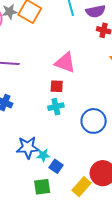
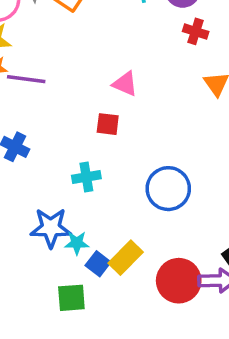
pink triangle: (65, 63) -> (125, 84), size x0.7
cyan cross: (56, 107) -> (86, 177), moved
yellow rectangle: (82, 187) -> (126, 258), moved

